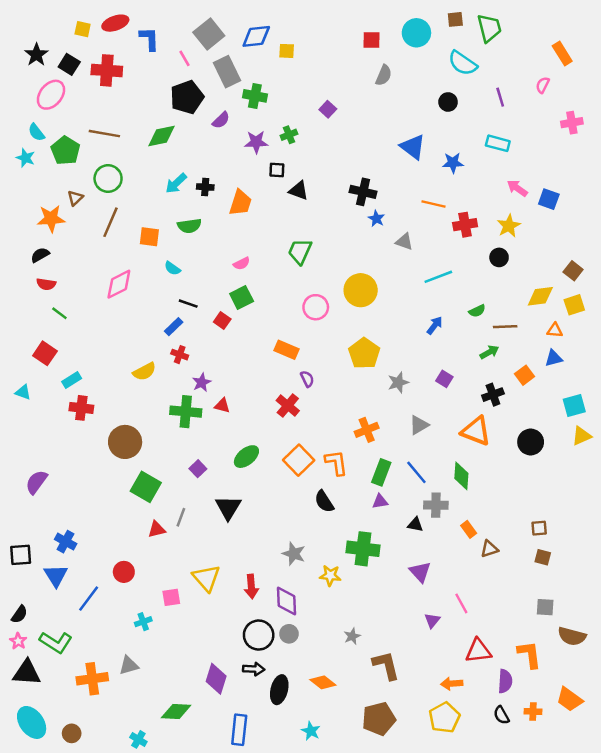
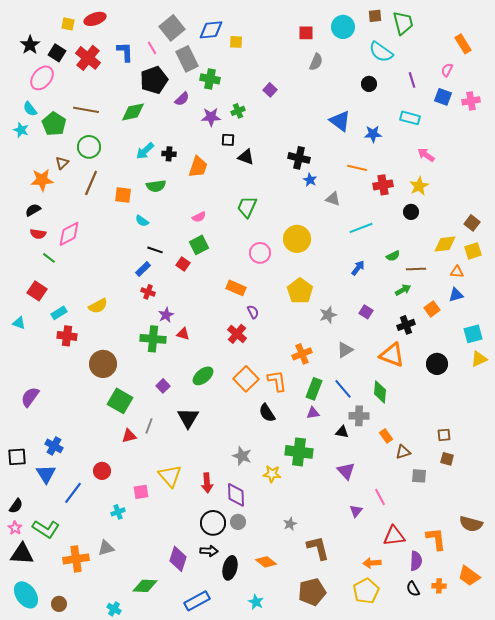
blue L-shape: (149, 39) -> (125, 52), moved
red cross: (107, 70) -> (88, 58), turned 35
blue square: (549, 199) -> (443, 97), moved
pink diamond: (119, 284) -> (69, 234), moved
yellow semicircle: (144, 372) -> (98, 306), moved
gray square: (545, 607) -> (419, 476), moved
blue rectangle: (239, 730) -> (197, 601), turned 55

